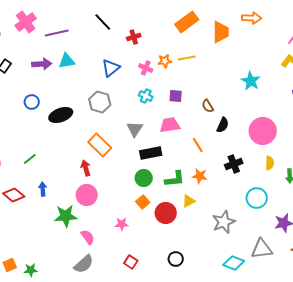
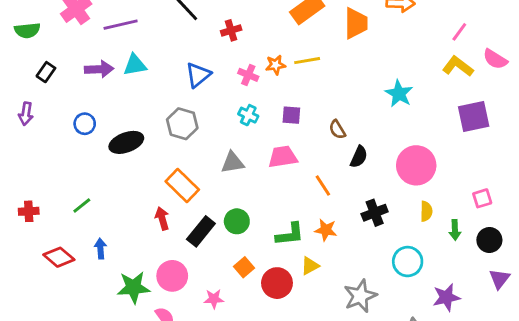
gray triangle: (135, 129) -> (233, 162), turned 48
black rectangle: (151, 153) -> (201, 231), moved, turned -40
green circle: (144, 178) -> (237, 221), moved
pink circle: (87, 195) -> (172, 276), moved

